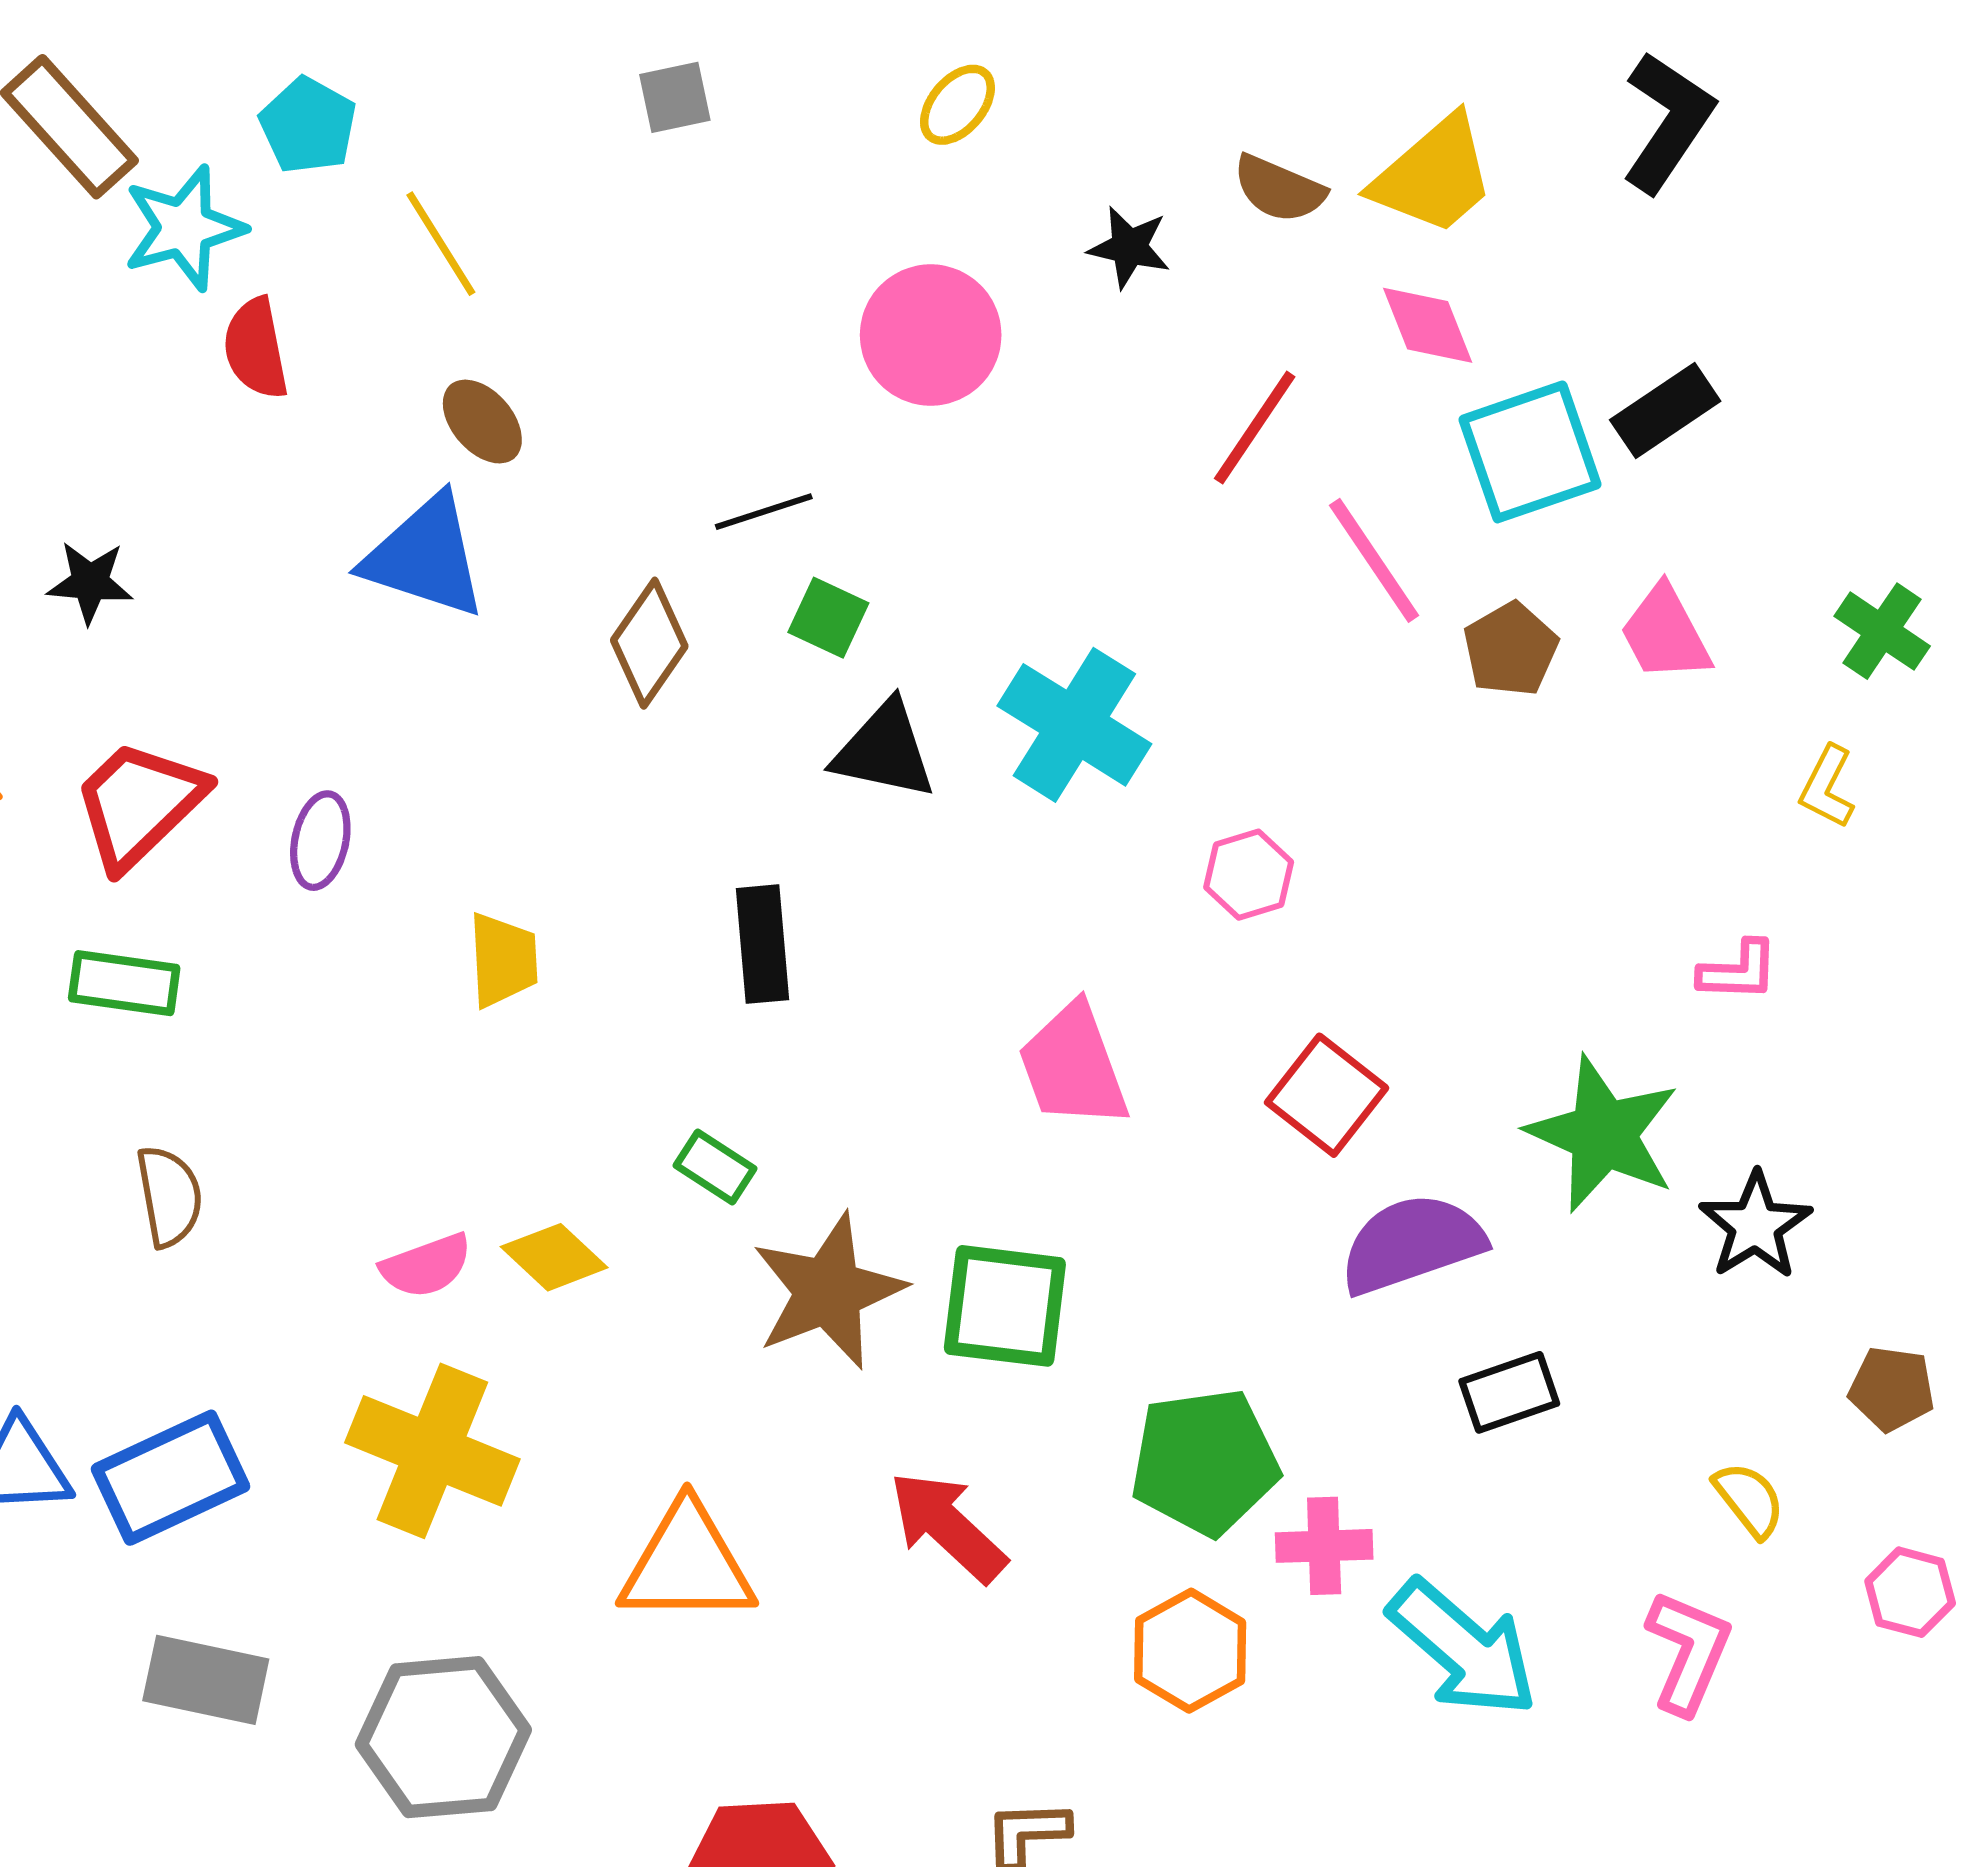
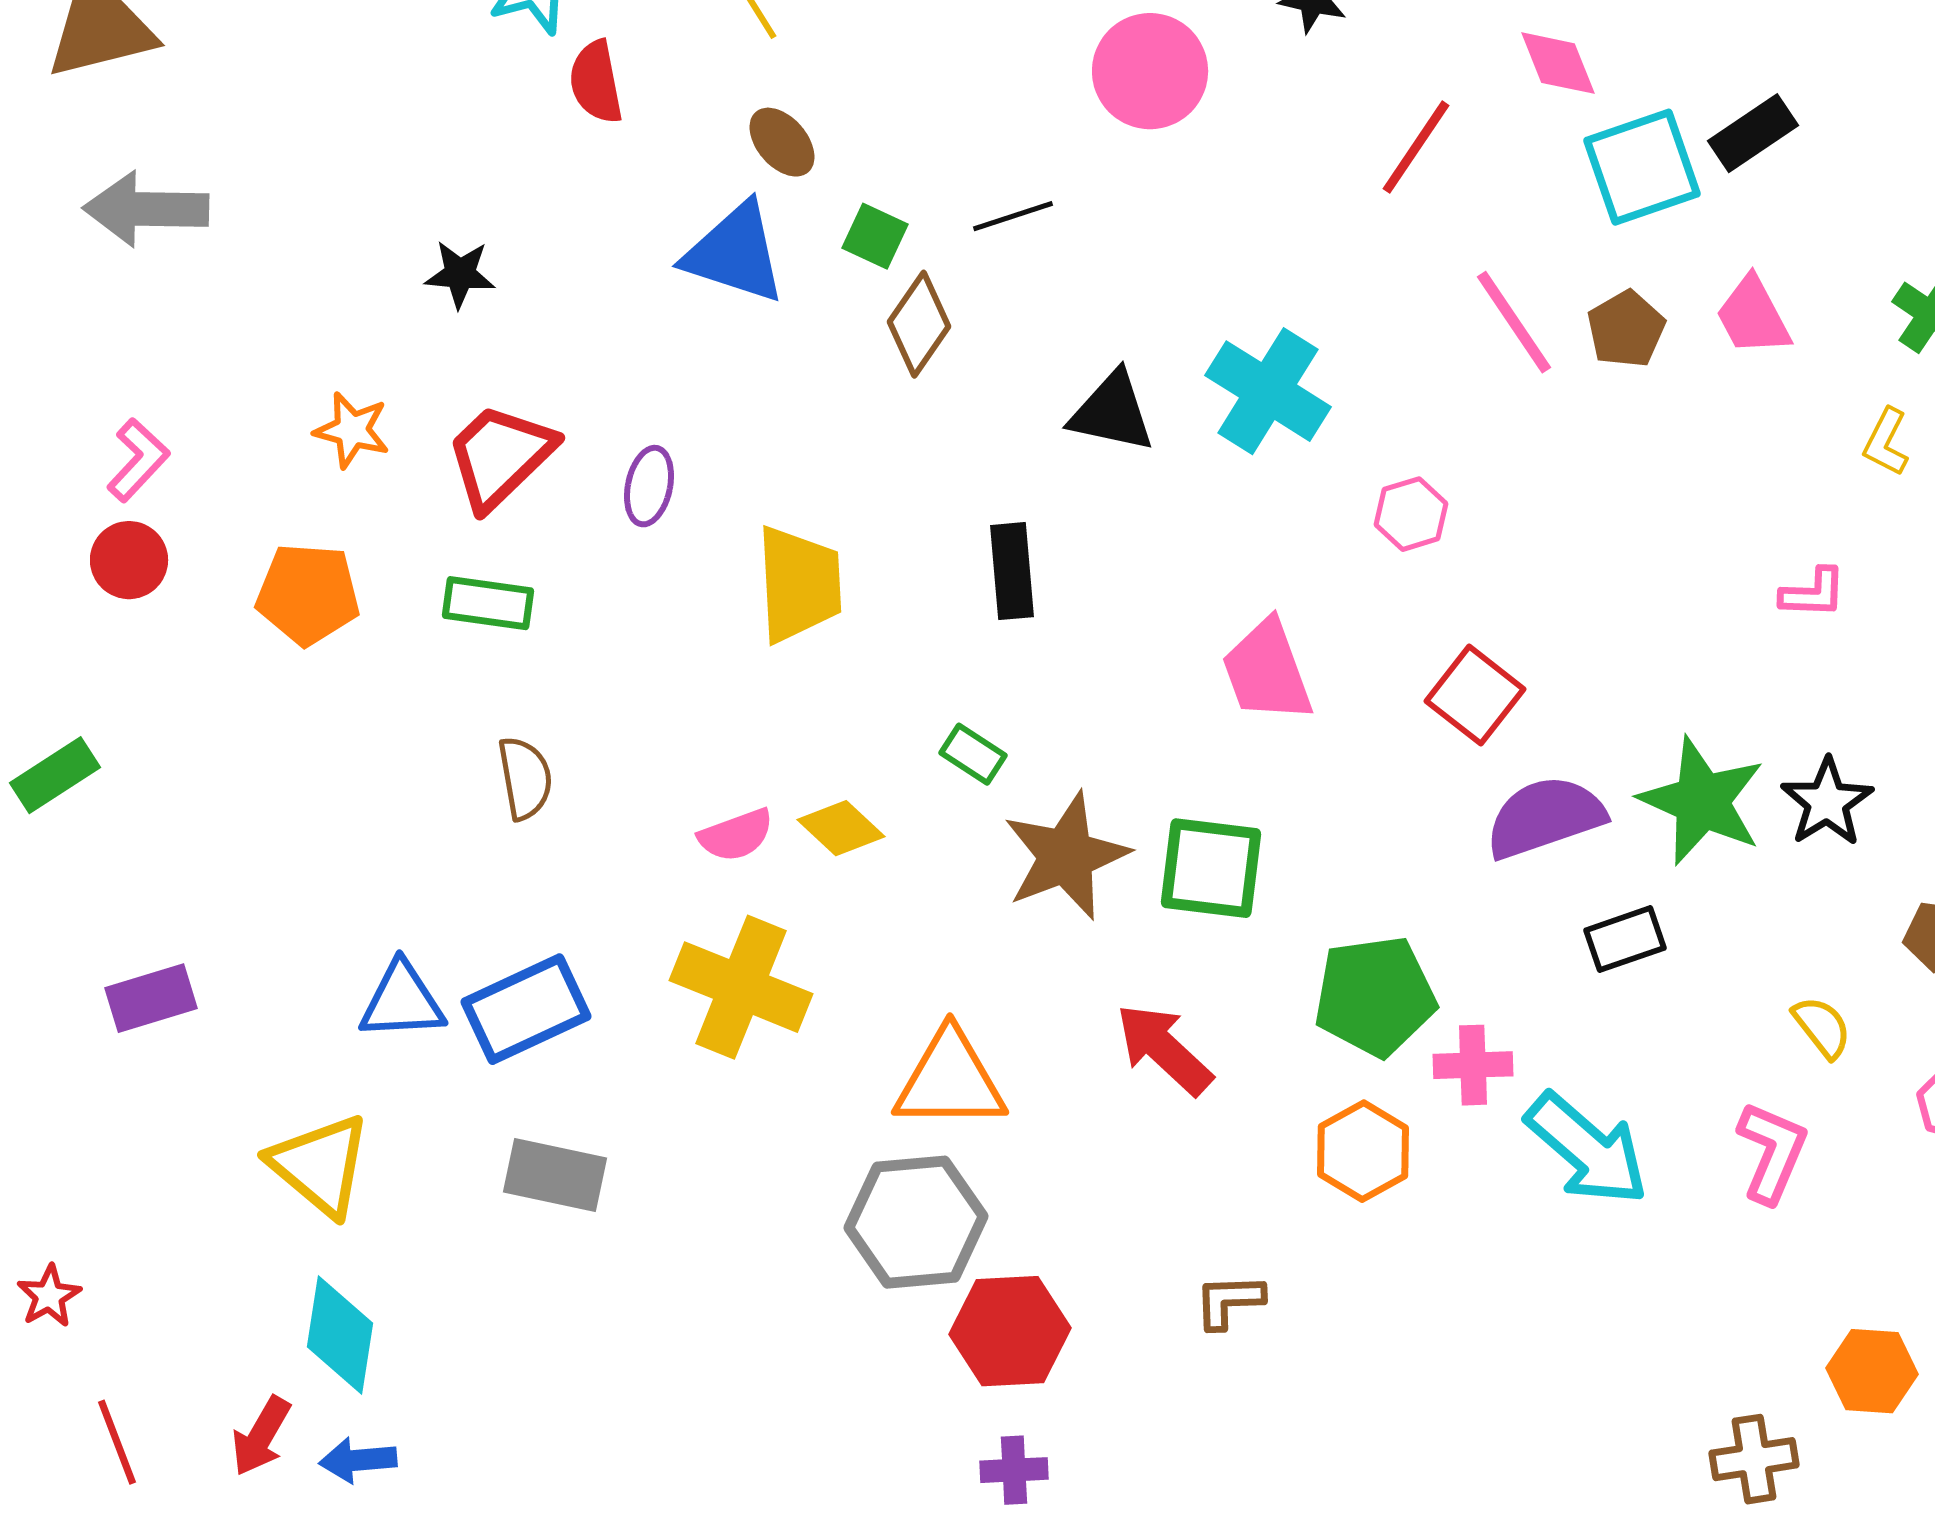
pink line: (1374, 560) -> (1514, 322), moved
green square: (828, 618) -> (875, 236), moved
yellow trapezoid: (503, 960) -> (799, 584), size x1.5
green star: (1603, 1134) -> (1702, 801), moved
gray hexagon: (443, 1737) -> (916, 1222), moved

